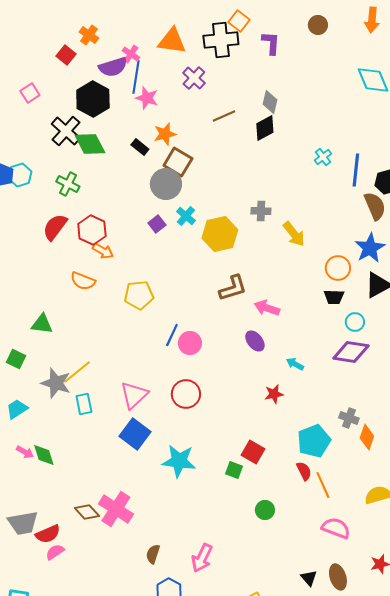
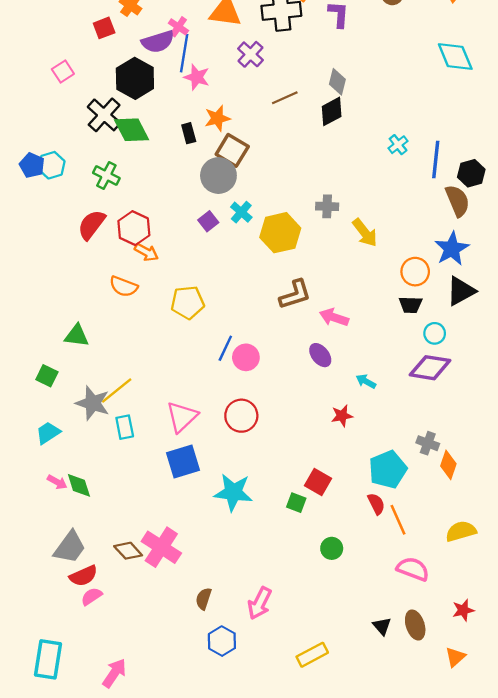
red square: (66, 55) -> (104, 28), turned 30
black rectangle: (140, 147) -> (189, 133), turned 36
blue square: (135, 434) -> (183, 461), turned 36
gray trapezoid: (23, 523) -> (70, 547), moved, turned -44

